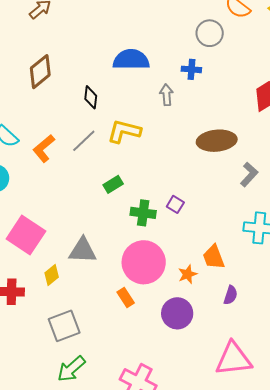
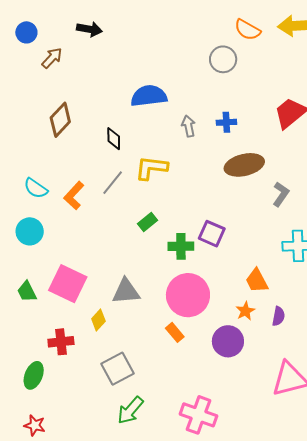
blue cross: (191, 69) -> (226, 122), moved
purple square: (175, 204) -> (212, 234), size x1.5
orange star: (188, 274) -> (245, 311), moved

